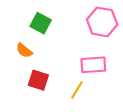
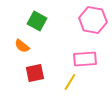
red square: (38, 80) -> (35, 73), turned -30

